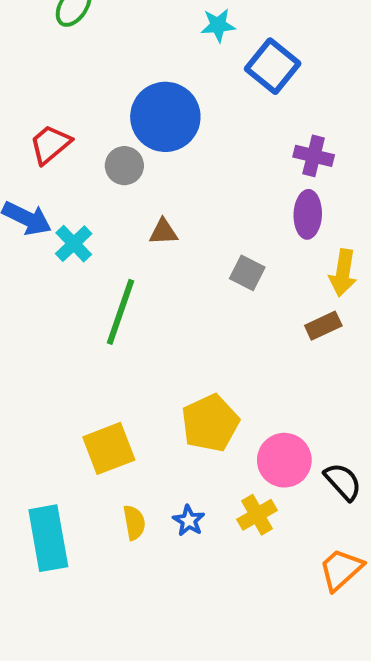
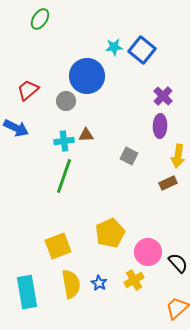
cyan star: (218, 25) -> (114, 47), moved
purple cross: (314, 156) -> (163, 96), turned 30
cyan cross: (74, 244) -> (64, 141), moved, turned 36
yellow semicircle: (134, 523) -> (71, 284), size x1.6

